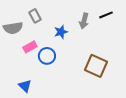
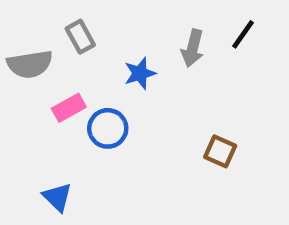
black line: (106, 15) -> (243, 34), turned -32
brown square: (96, 66) -> (220, 151), size x0.6

